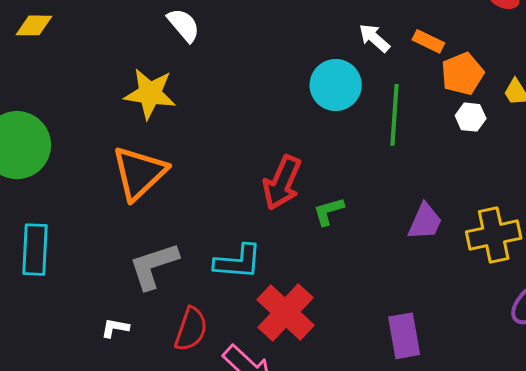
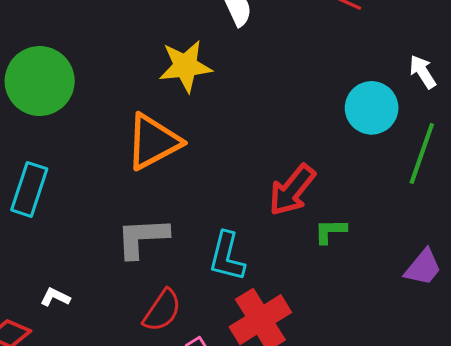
yellow star: (150, 94) -> (185, 66), turned -30
cyan L-shape: (238, 262) -> (227, 256), turned 84
white L-shape: (115, 328) -> (55, 297), moved

